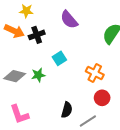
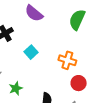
green star: (38, 75) -> (16, 88), moved

